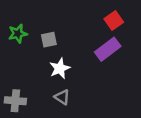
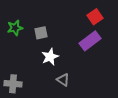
gray triangle: (62, 97) -> (63, 80), moved

